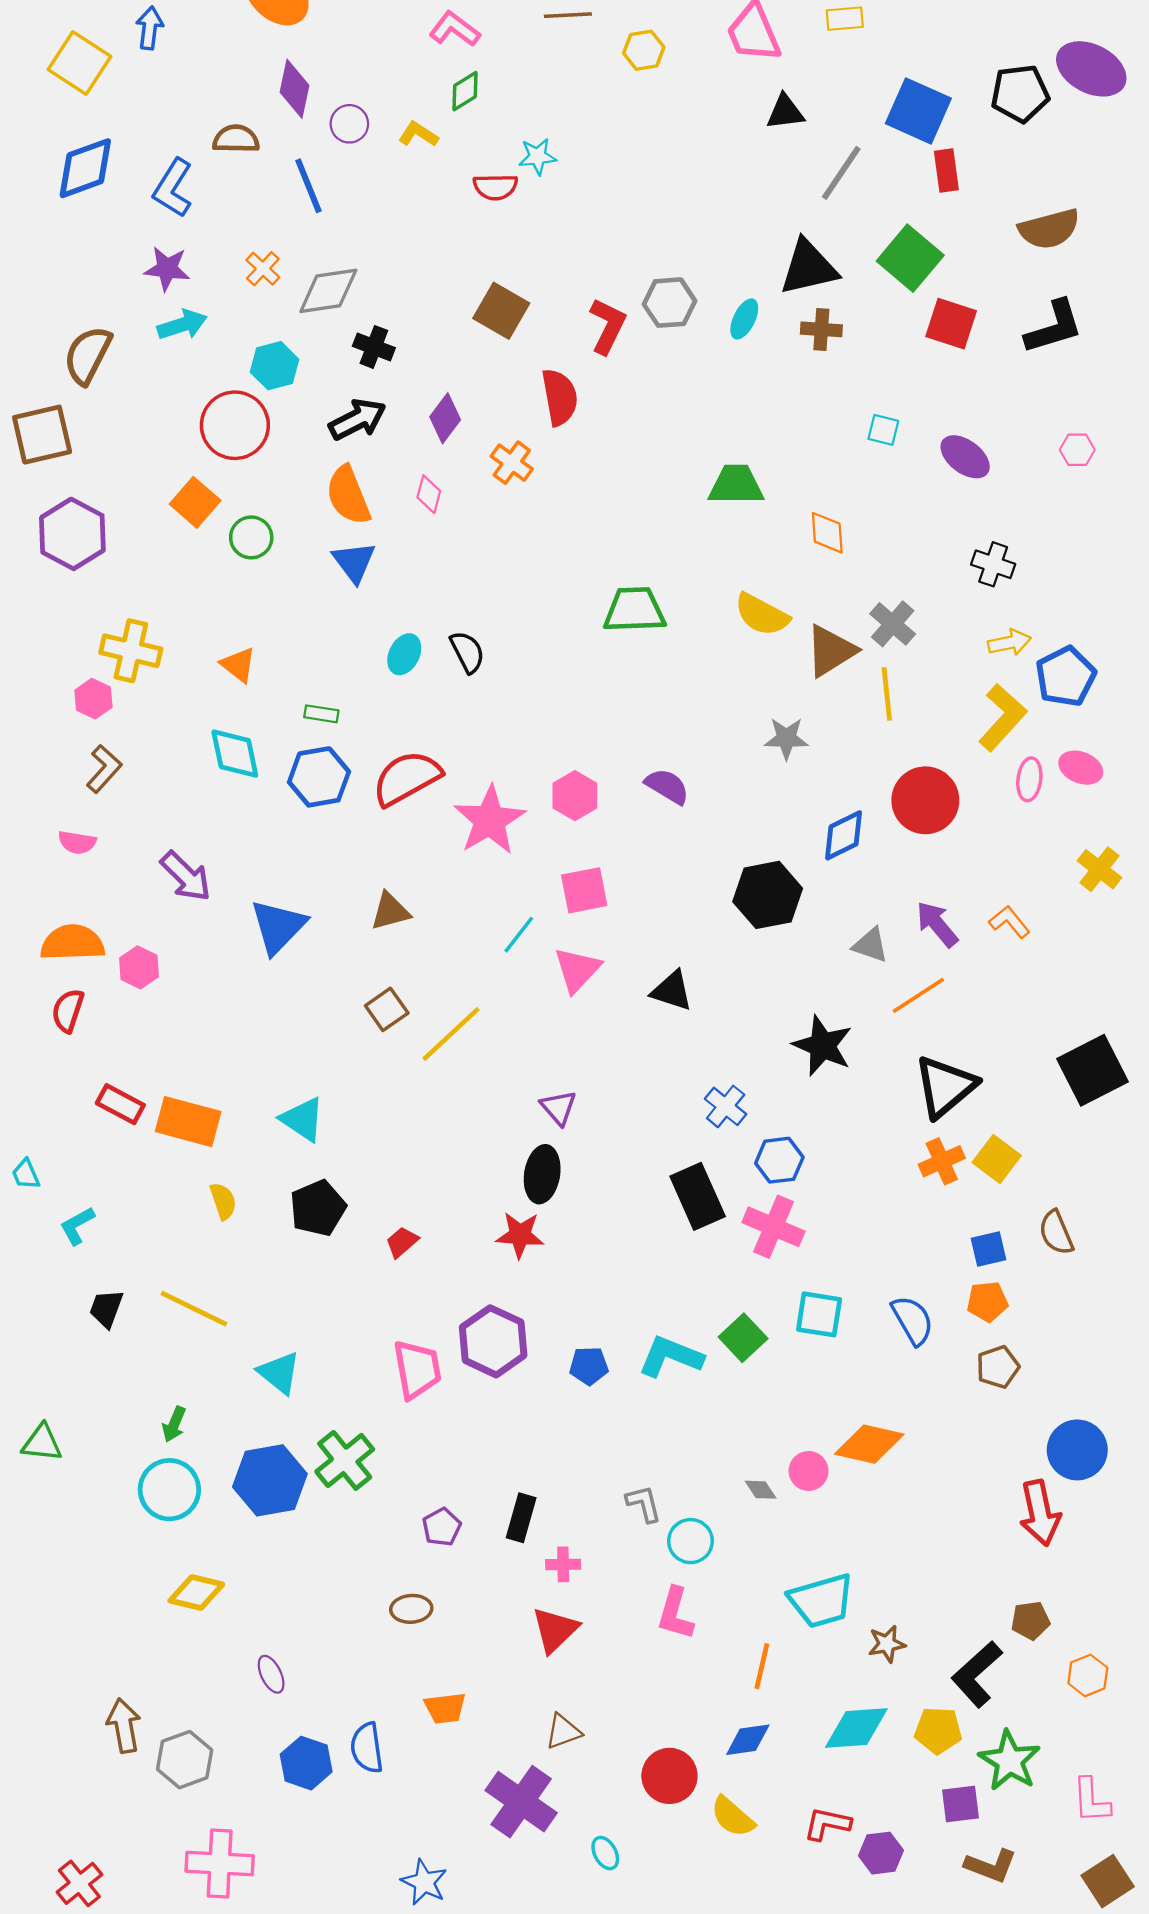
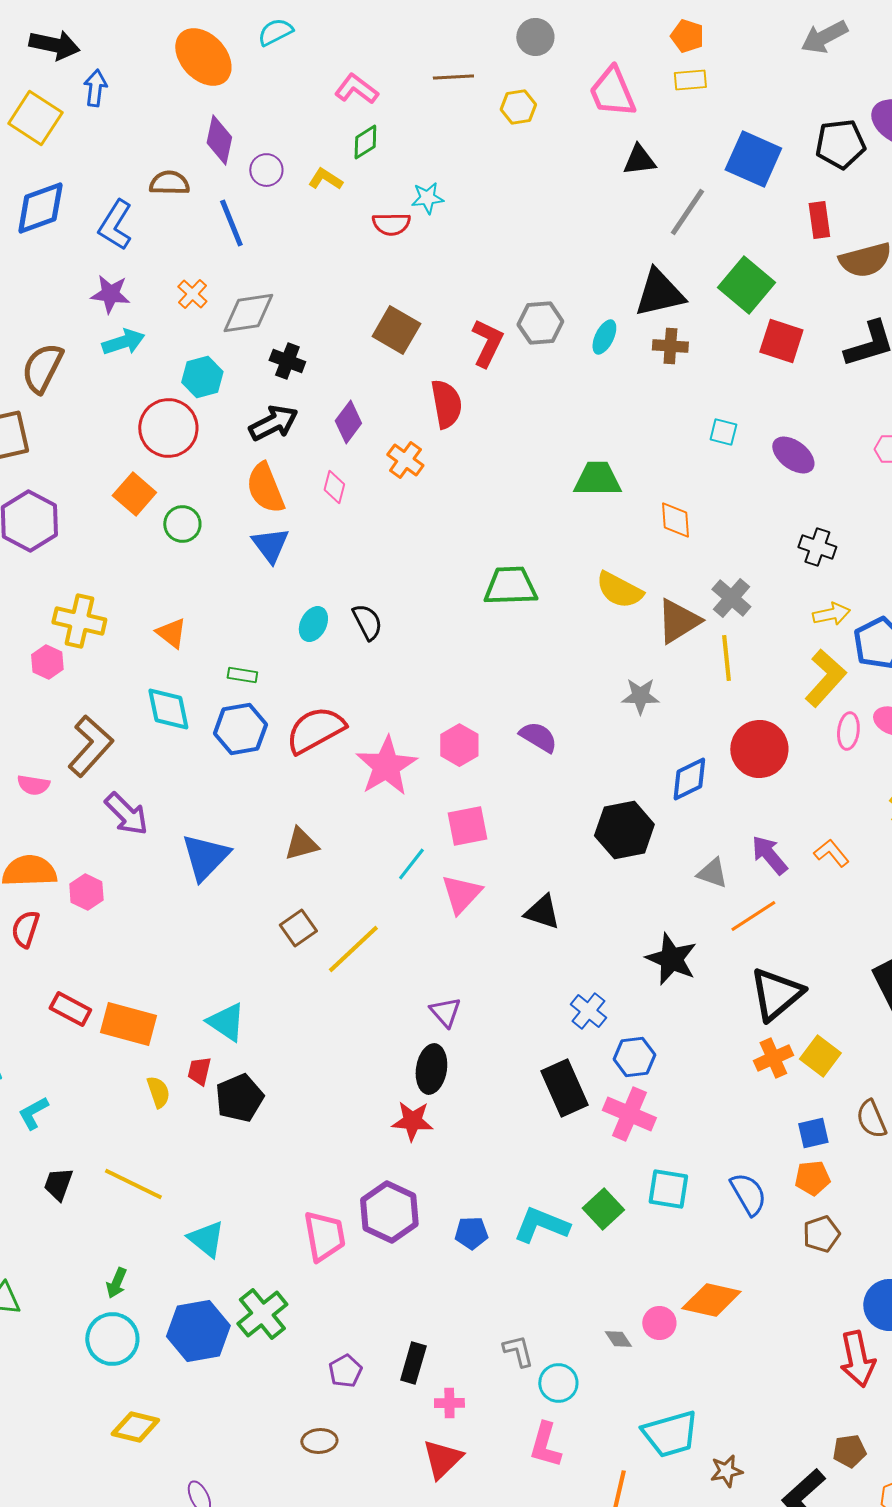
red rectangle: (946, 171) -> (819, 220), moved
brown L-shape: (104, 769) -> (90, 746), moved, size x1.5
red trapezoid: (402, 1242) -> (199, 1071), moved, turned -36

